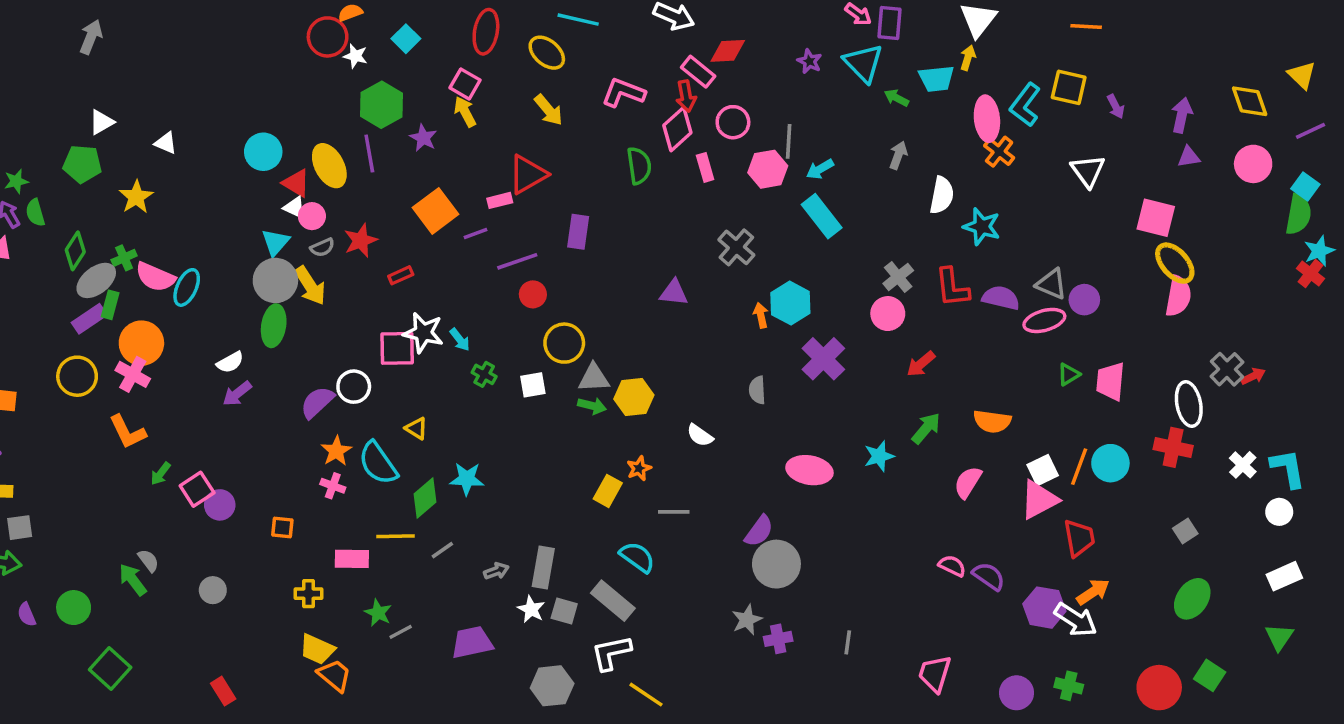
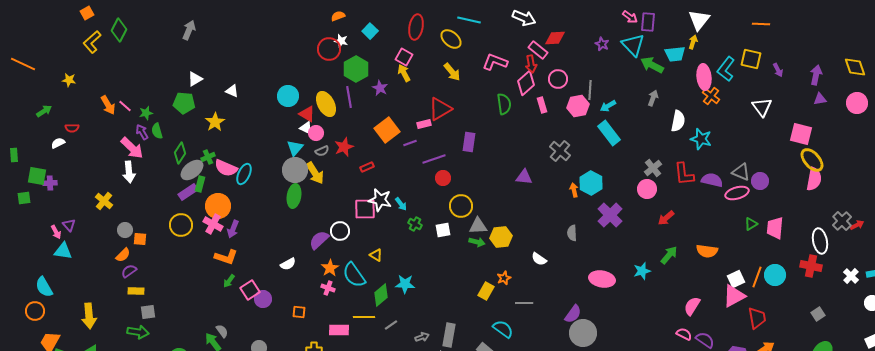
red circle: (328, 37) -> (329, 49), moved
green arrow: (896, 98) -> (652, 65), size x1.6
white semicircle: (230, 362) -> (288, 264), moved
purple arrow: (237, 394) -> (233, 229), moved, turned -30
orange L-shape: (128, 432) -> (226, 257), moved, turned -45
pink semicircle: (968, 482) -> (692, 306), moved

